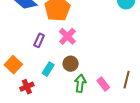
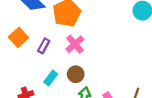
orange square: (13, 65) -> (18, 37), moved

